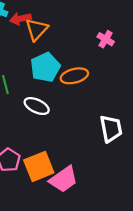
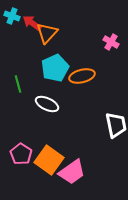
red arrow: (20, 19) -> (32, 23), turned 48
orange square: (39, 166) -> (49, 160), turned -32

